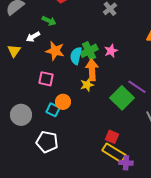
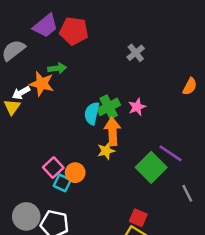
green arrow: (49, 21) -> (57, 68), turned -32
white arrow: (33, 37) -> (21, 93), moved
orange star: (55, 51) -> (42, 84), moved
pink square: (46, 79) -> (53, 167), moved, turned 35
gray circle: (21, 115) -> (26, 216), moved

